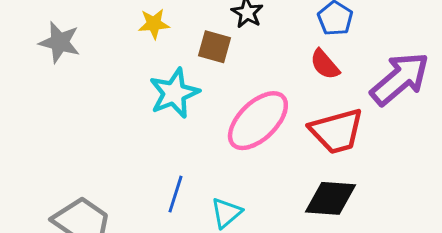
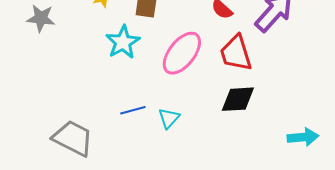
red trapezoid: (337, 131) -> (236, 53), turned 96
blue line: (176, 194) -> (133, 110), turned 65

